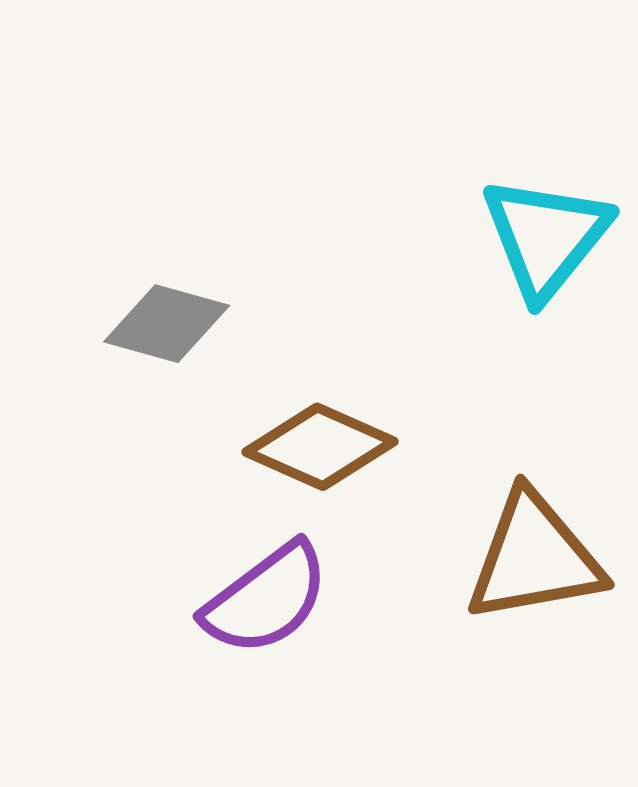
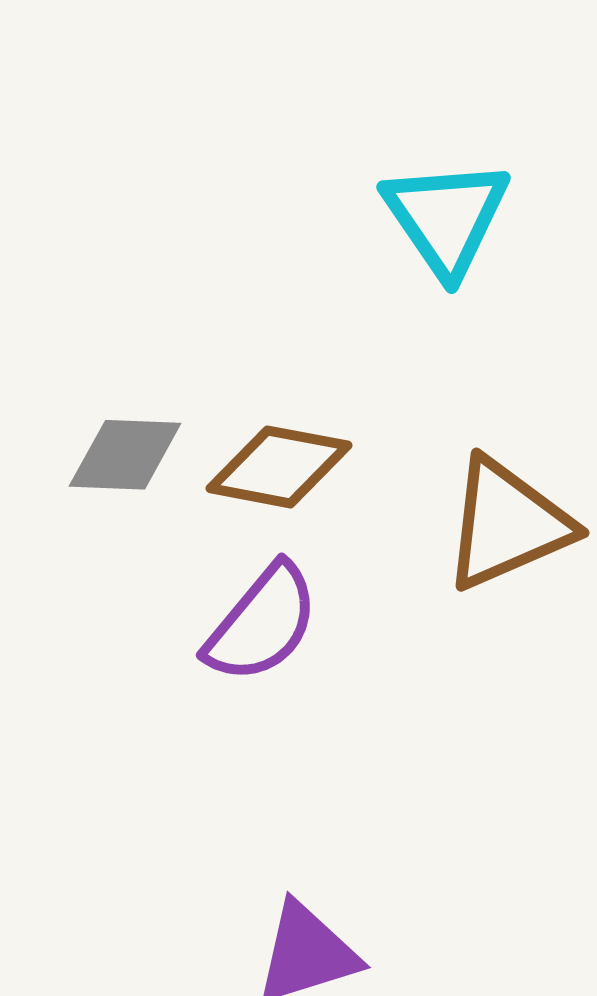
gray diamond: (167, 324) -> (125, 455), moved

